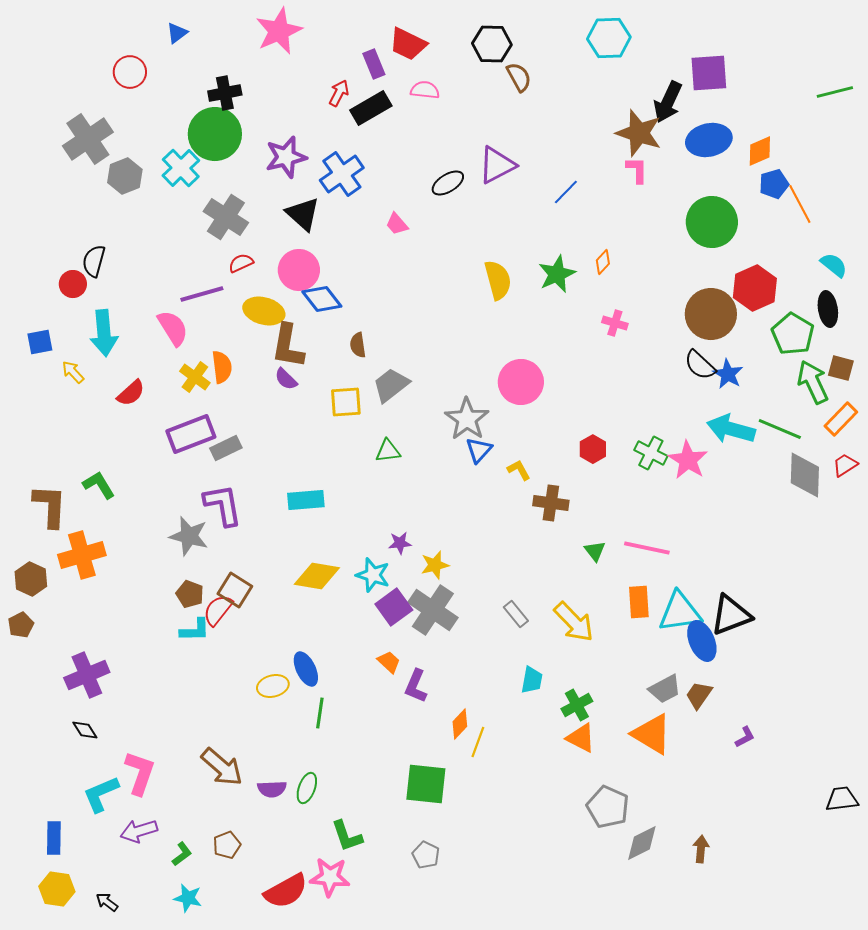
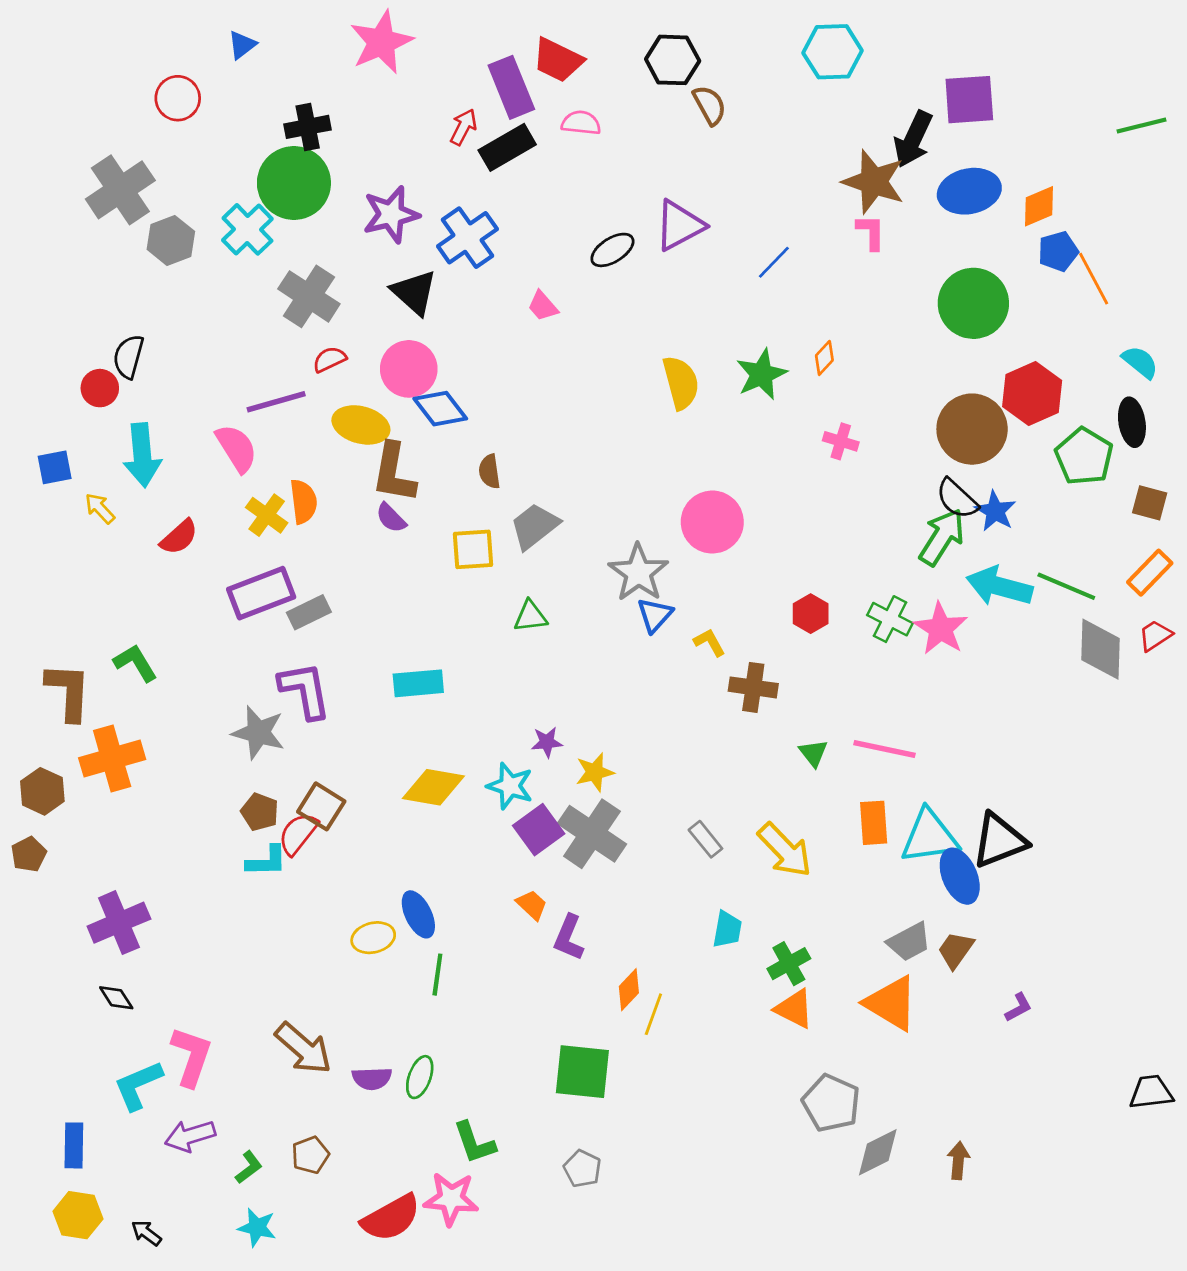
purple rectangle: (374, 64) -> (511, 87), size x1.5
green arrow: (813, 382) -> (942, 537), moved, turned 57

